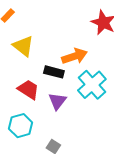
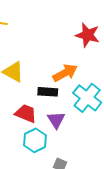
cyan hexagon: (21, 126) -> (35, 140), moved

